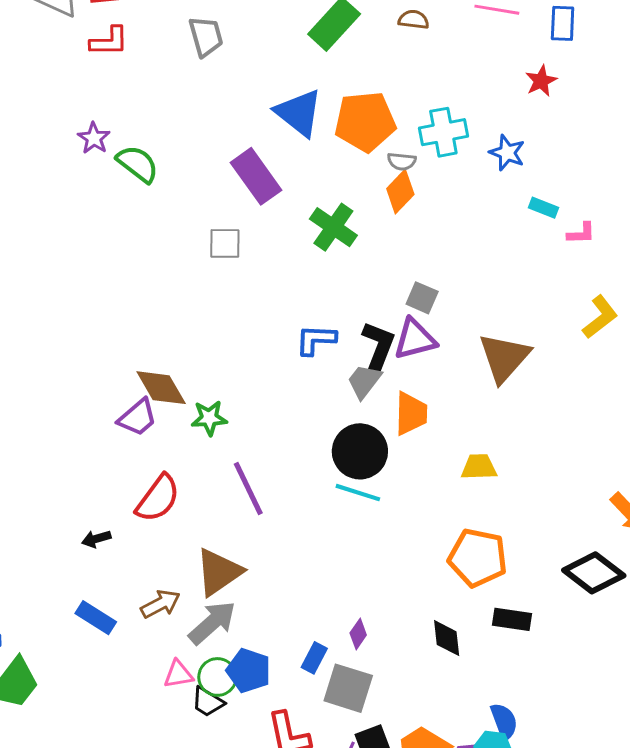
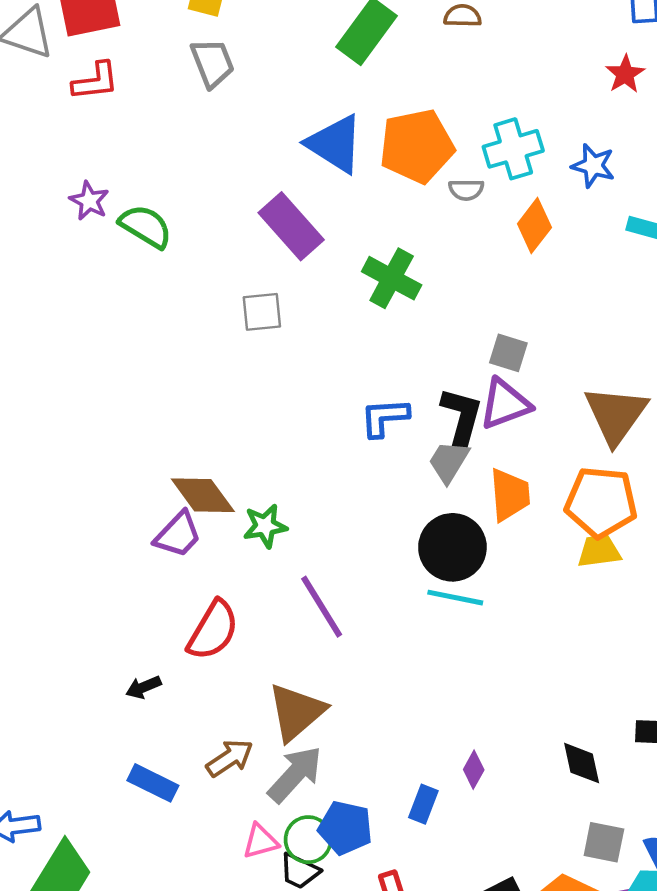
orange diamond: (400, 192) -> (534, 226), moved
orange pentagon: (478, 558) -> (601, 502), moved
gray square: (348, 688) -> (604, 842), moved, size x0.7

